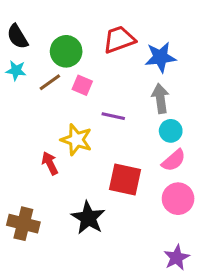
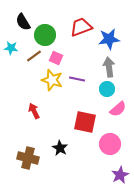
black semicircle: (17, 37) -> (23, 22), moved
cyan circle: (171, 131) -> (107, 89), moved
yellow star: (76, 140) -> (52, 80), moved
pink circle: (178, 199) -> (110, 144), moved
black star: (88, 218) -> (60, 148), size x0.7
brown cross: (23, 224) -> (28, 158), moved

